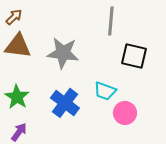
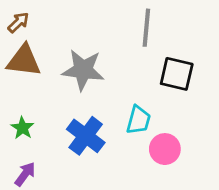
cyan trapezoid: (105, 91) -> (138, 120), turned -95
green star: (17, 97) -> (22, 128), size x0.7

